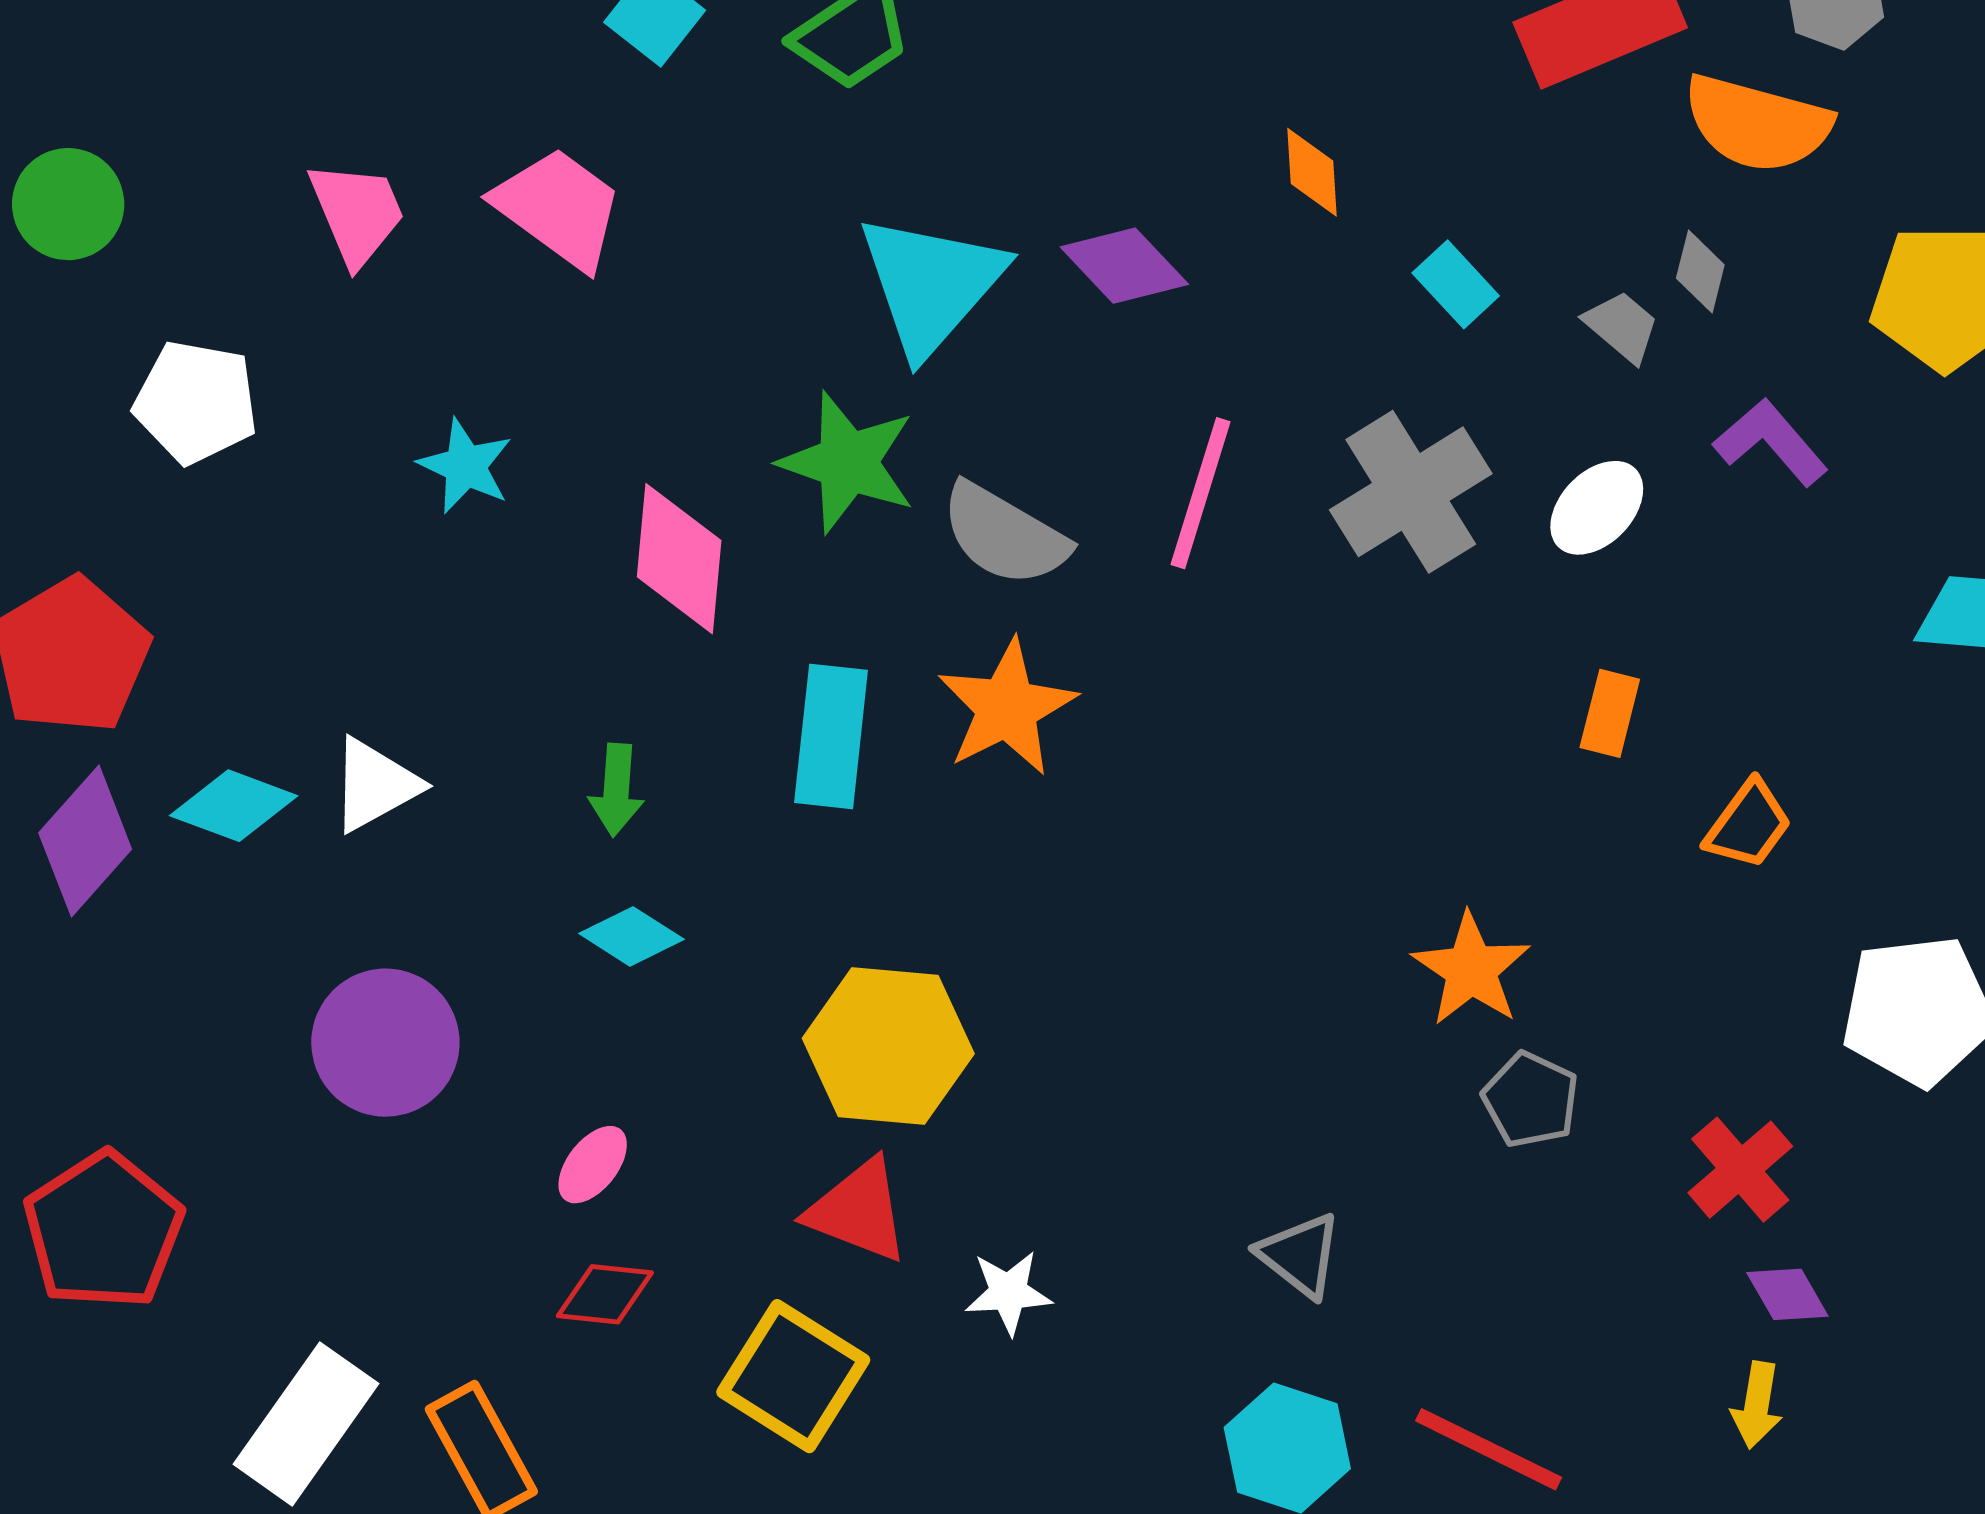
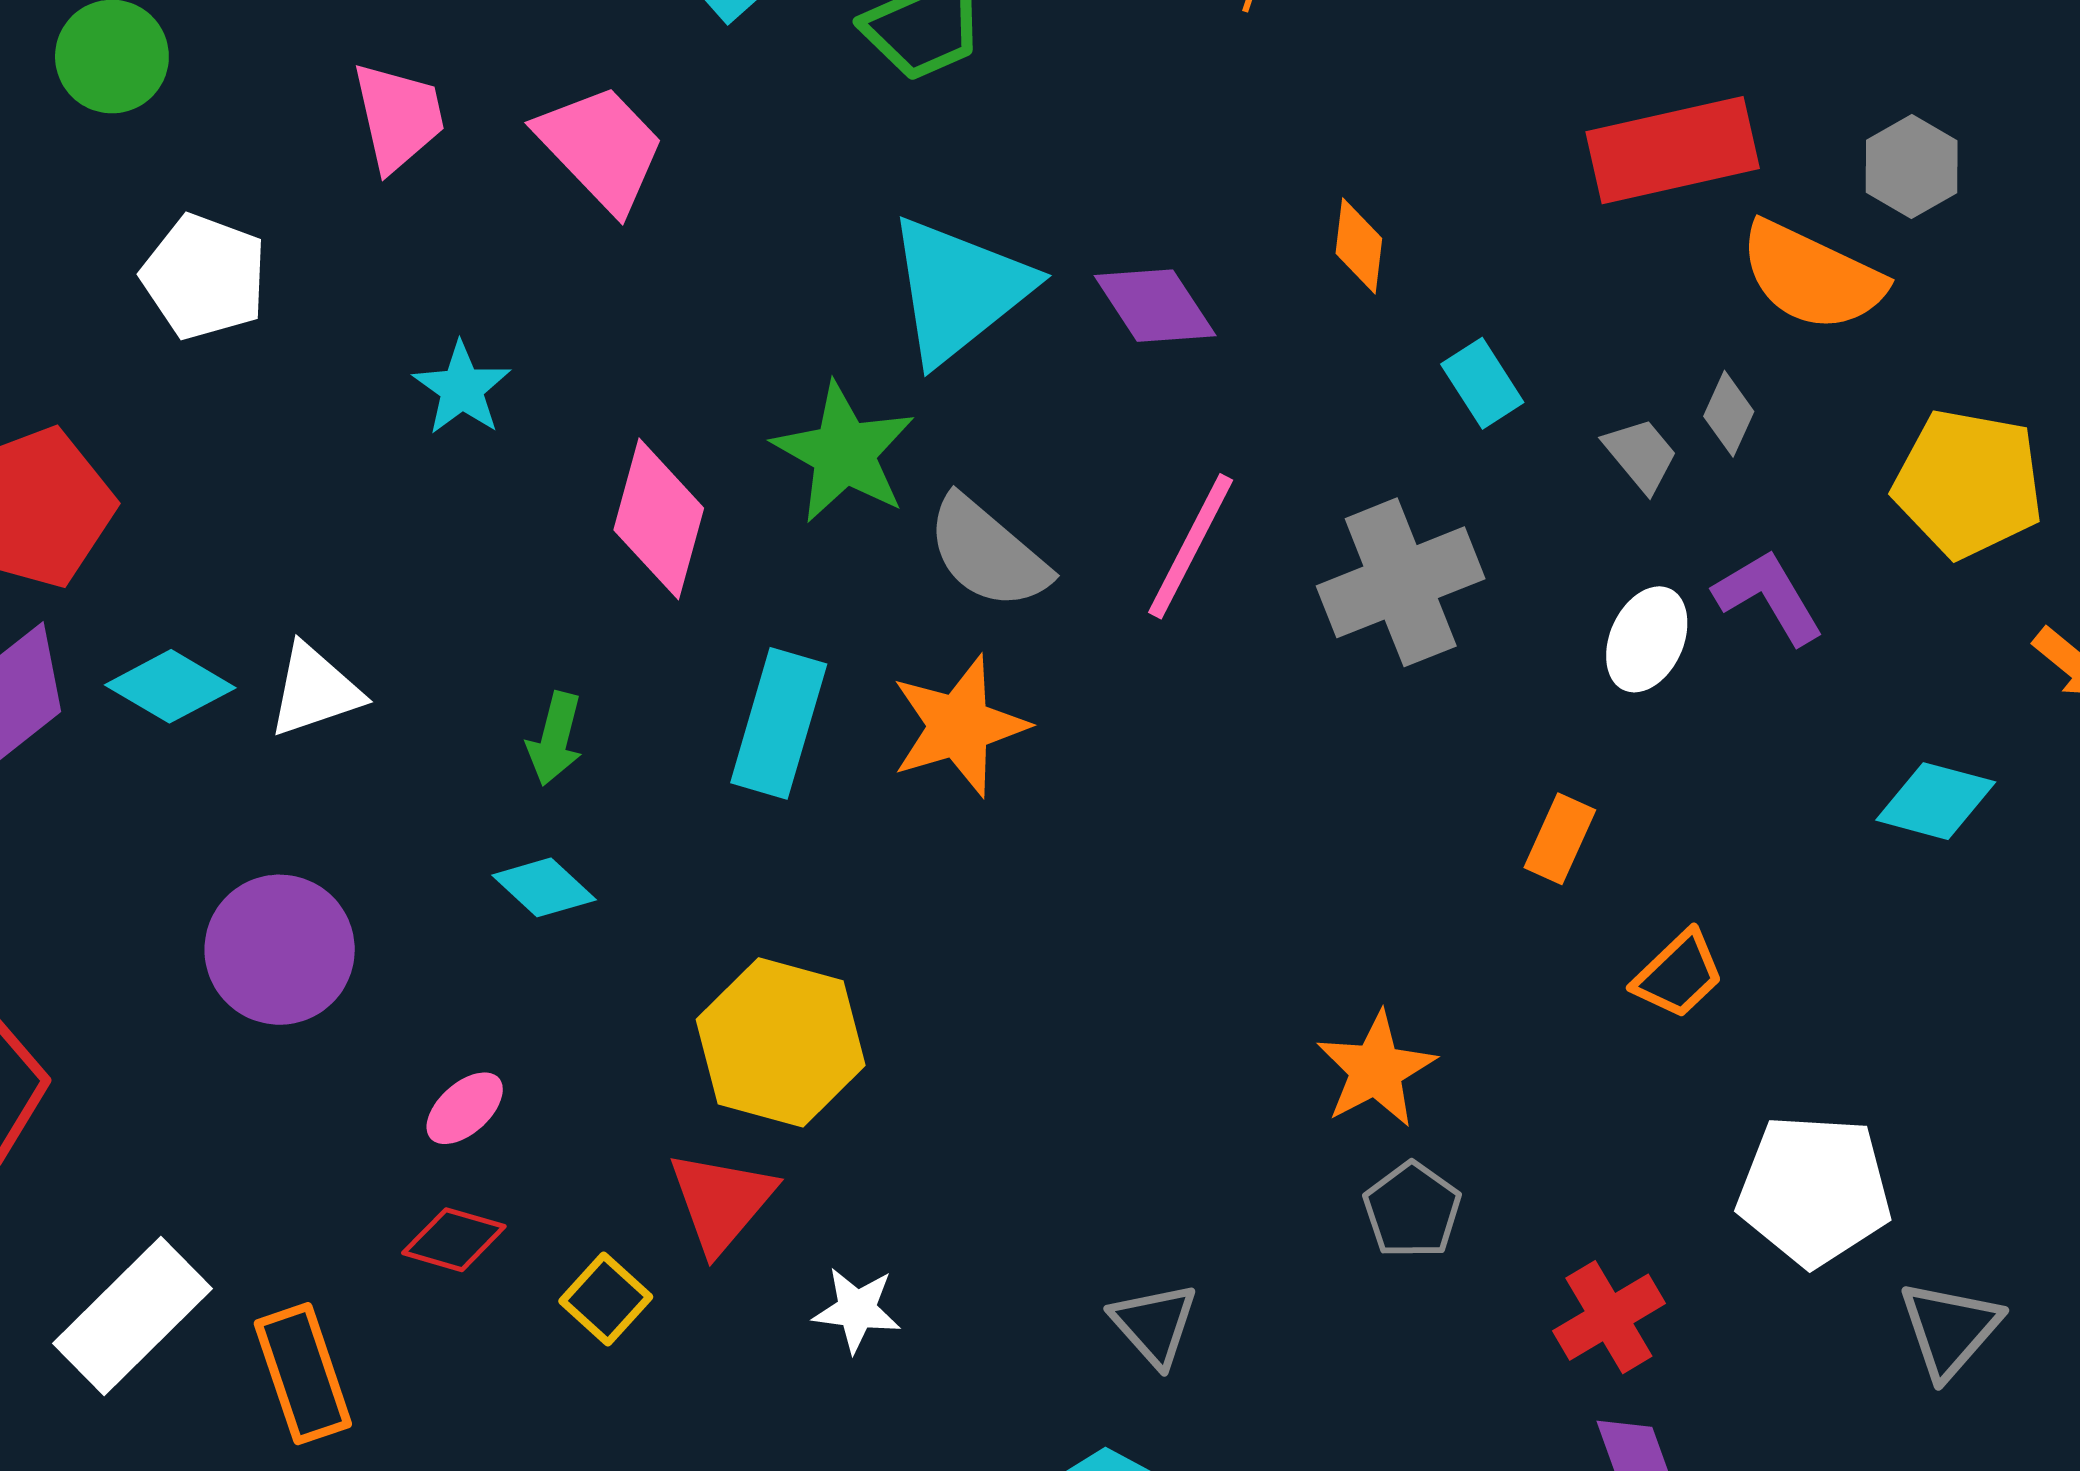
white ellipse: (1597, 508) -> (1647, 639), moved, turned -30
red triangle: (858, 1211) -> (721, 1201), turned 39
yellow square: (793, 1376) -> (606, 1299), moved, size x0.6

